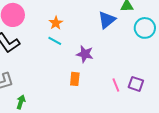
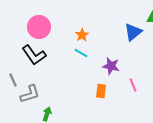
pink line: (116, 85) -> (133, 85), moved

